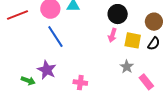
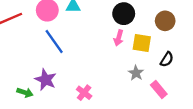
black semicircle: (154, 44) -> (167, 59), moved
pink cross: (80, 83) -> (84, 93), turned 32

